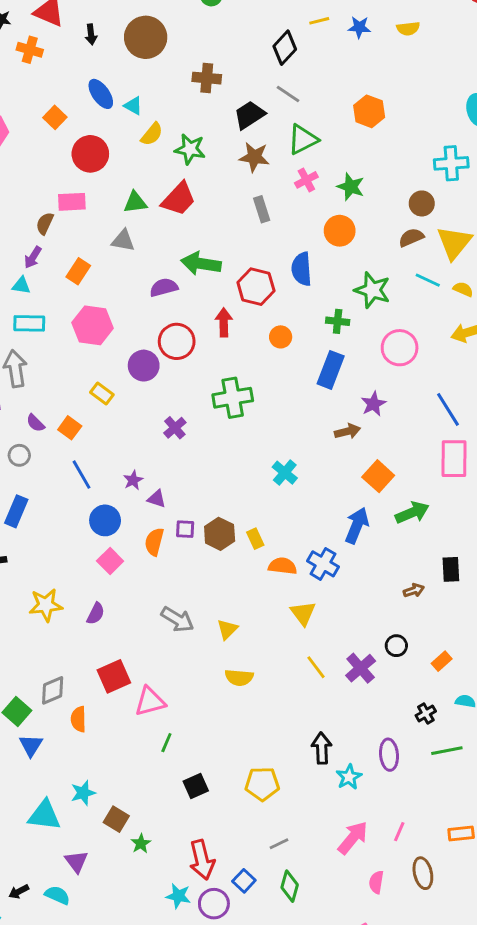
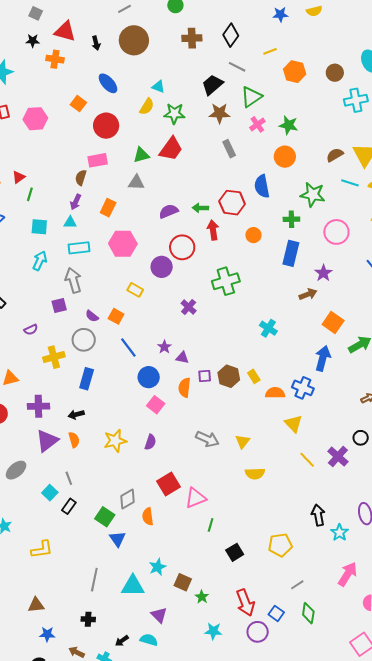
yellow line: (319, 21) -> (270, 51), moved
brown cross: (207, 78) -> (192, 38), moved
cyan triangle: (133, 106) -> (158, 87), moved
brown circle: (422, 203) -> (335, 73), moved
green arrow: (201, 264) -> (200, 208), moved, size x0.6
gray circle: (19, 455) -> (84, 340), size x1.5
cyan star: (178, 896) -> (213, 631), moved

